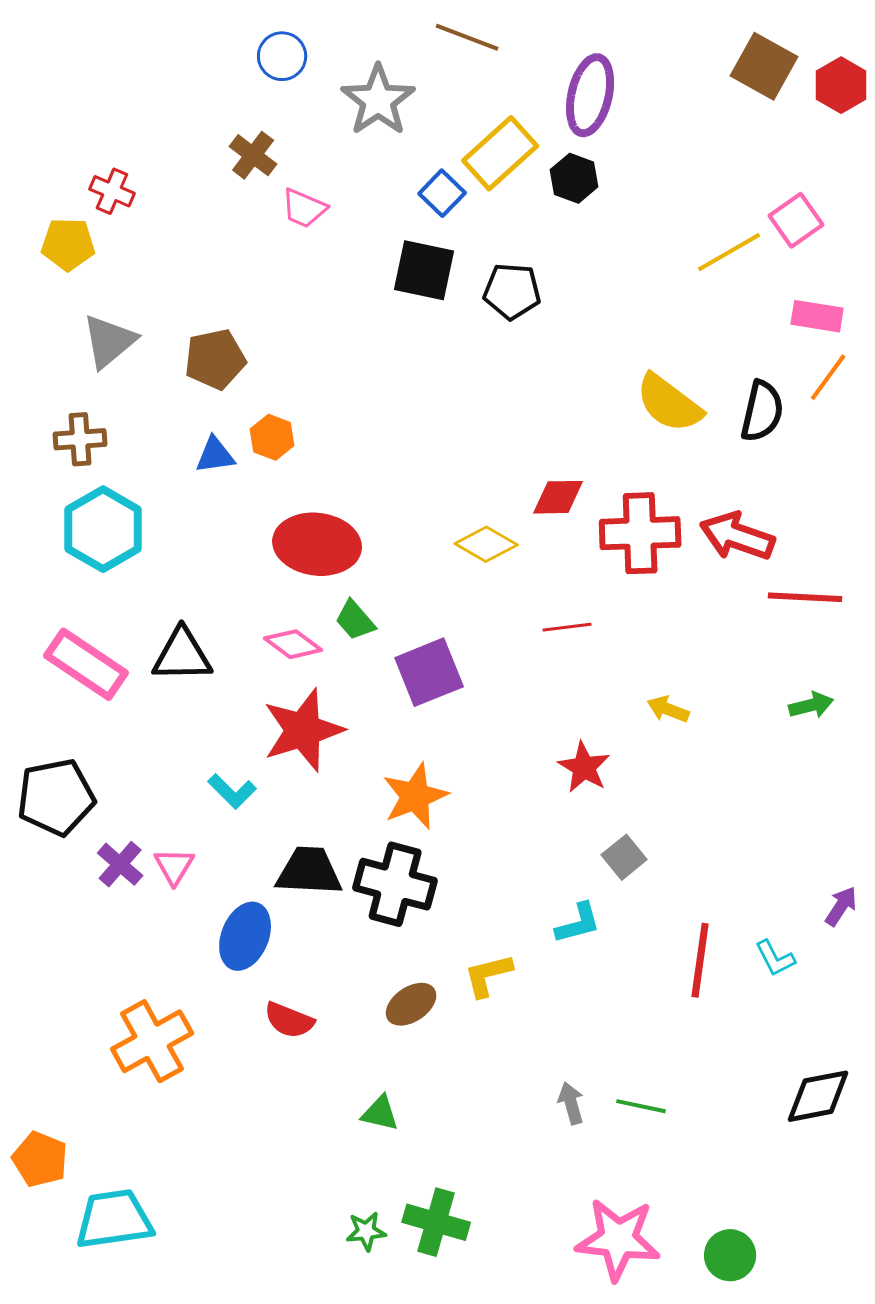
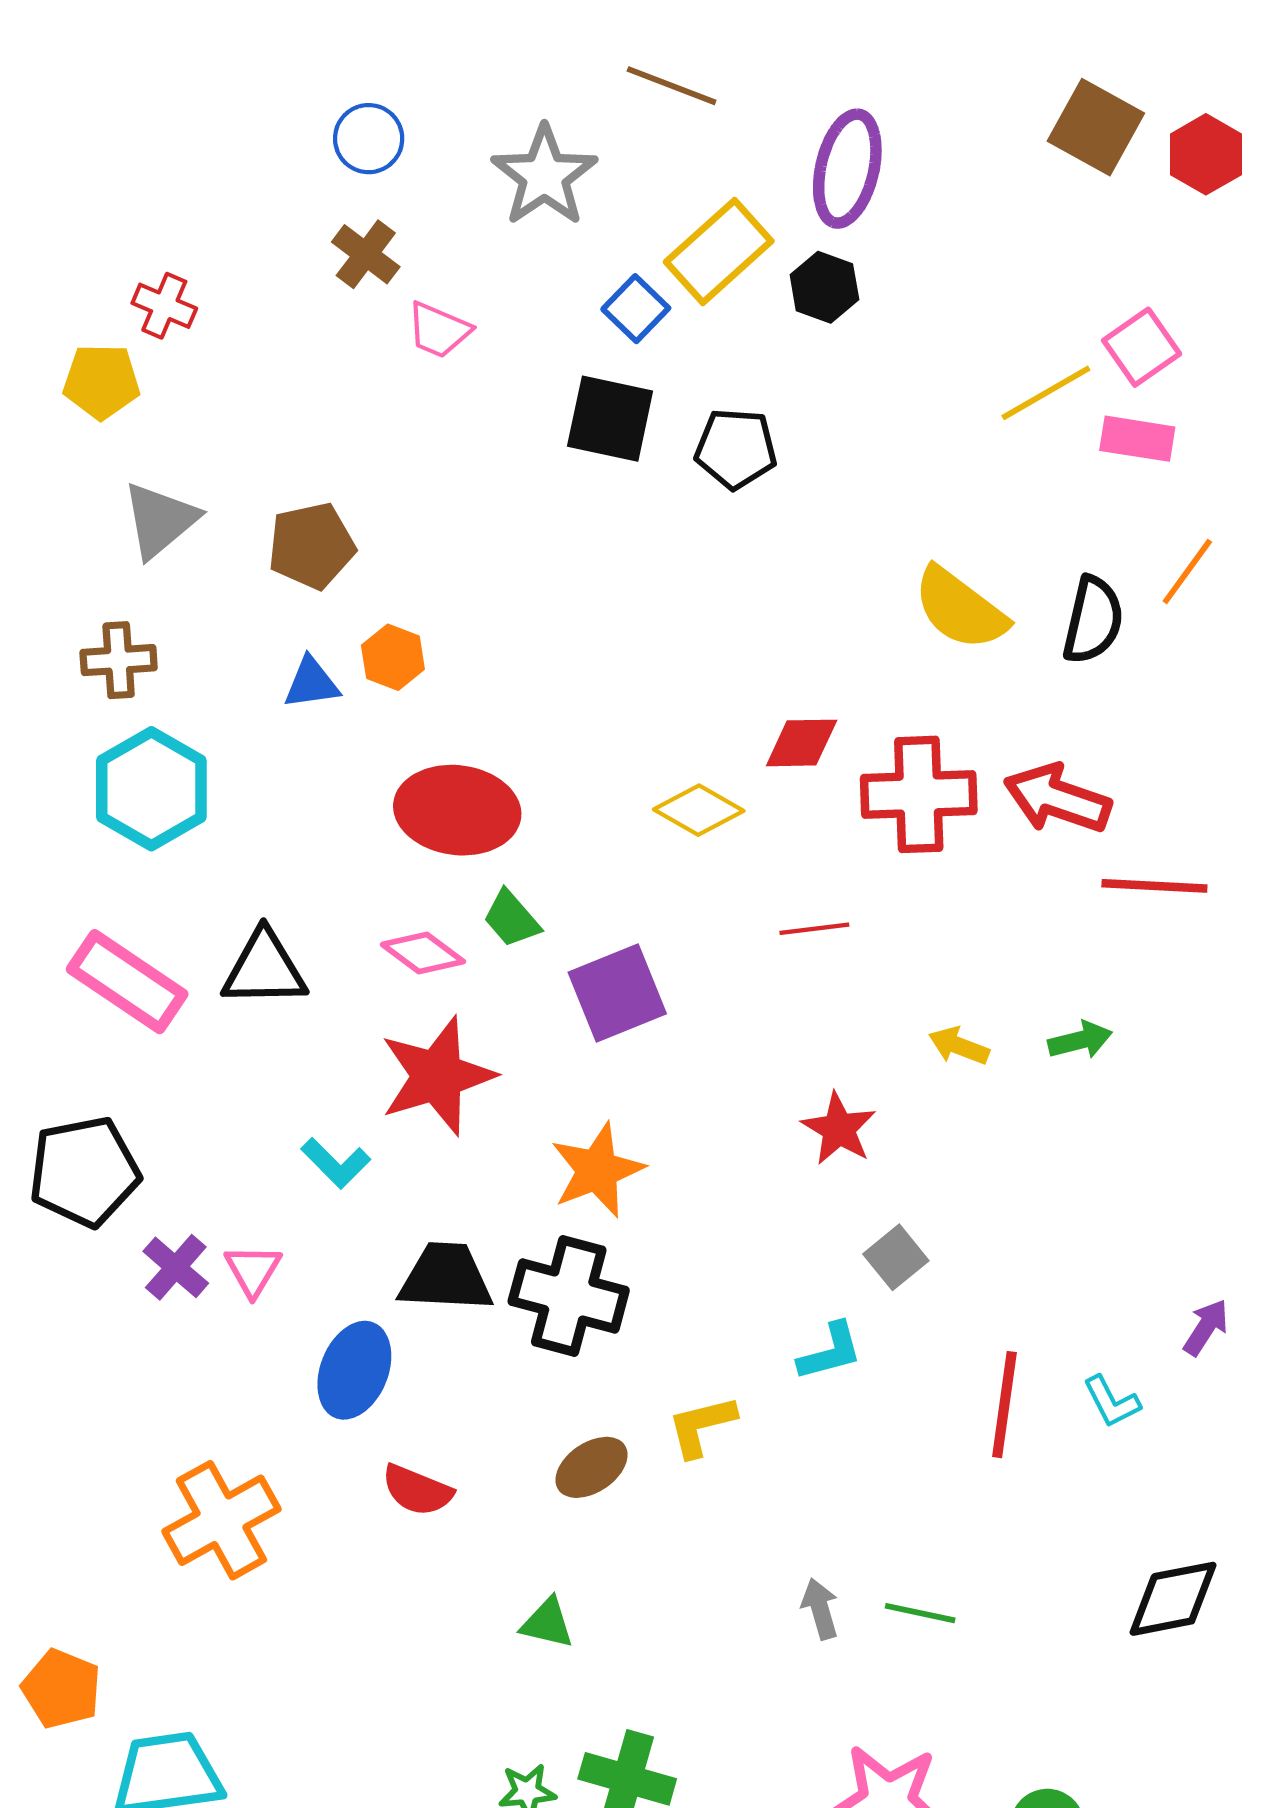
blue circle: (282, 56) -> (369, 139), moved
pink rectangle: (817, 316) -> (1137, 439), moved
green arrow: (811, 705) -> (1080, 1040), moved

